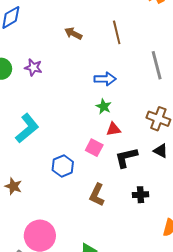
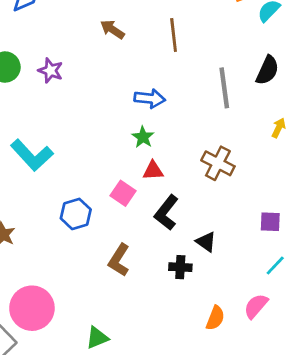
cyan L-shape: (27, 128) -> (32, 155), turned 80
black triangle: (161, 151) -> (206, 242), moved
black L-shape: (126, 157) -> (166, 213), turned -45

